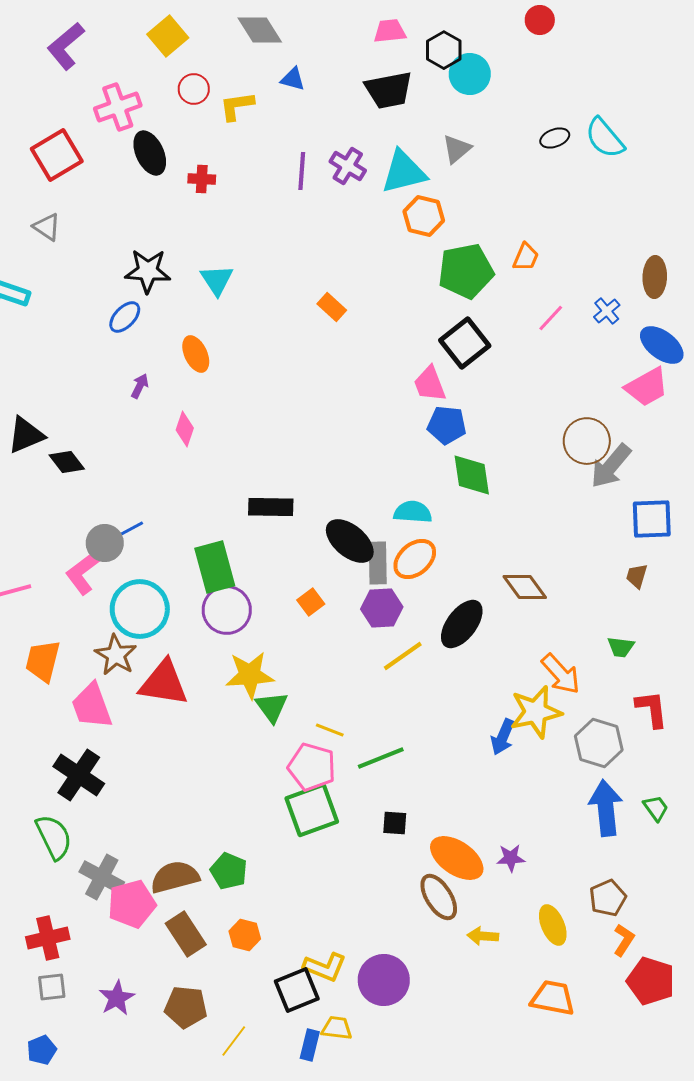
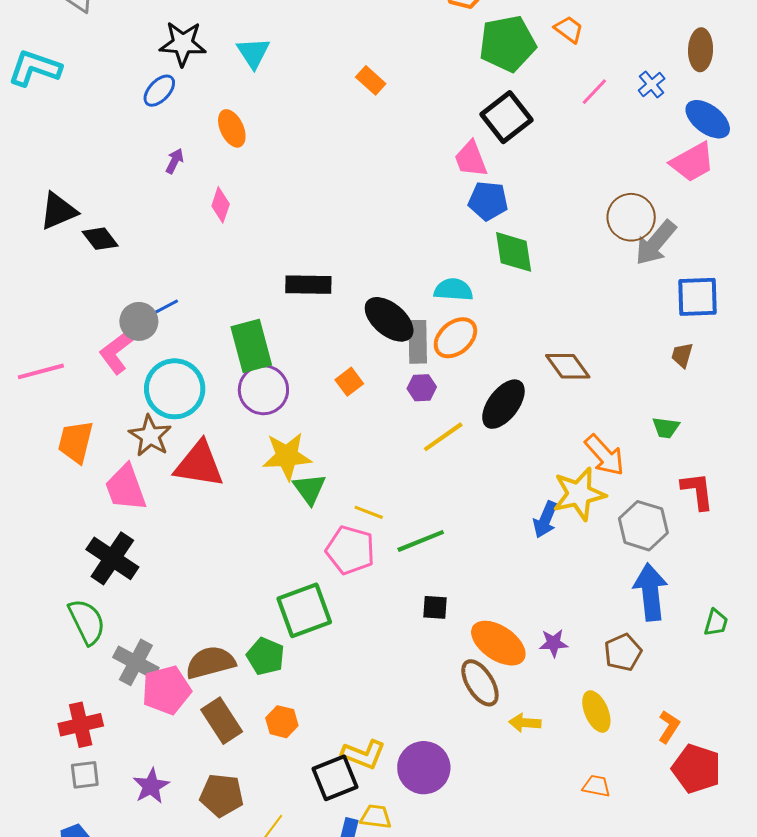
orange trapezoid: (526, 257) -> (569, 29), turned -76
purple hexagon: (382, 608) -> (422, 388), size x0.7
green trapezoid: (656, 808) -> (716, 623), moved, turned 52
green square: (312, 810) -> (304, 610), moved
brown pentagon: (608, 898) -> (623, 652), moved
orange trapezoid: (553, 998) -> (596, 786), size x0.6

